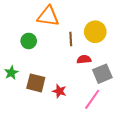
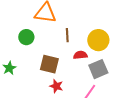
yellow circle: (95, 32) -> (98, 40), moved
brown square: (36, 83) -> (49, 64), moved

